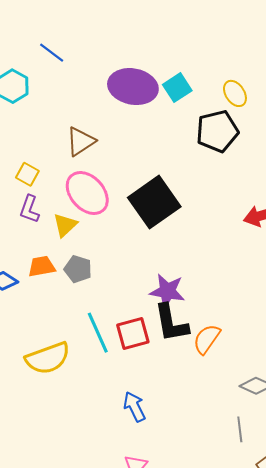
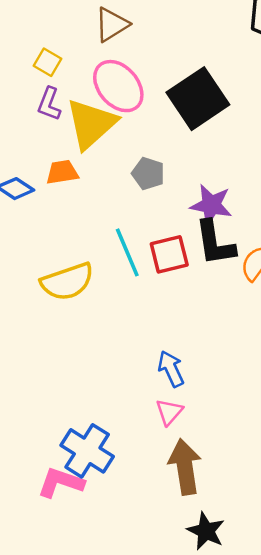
yellow triangle: (65, 225) -> (91, 124), size x1.8
gray pentagon: (78, 269) -> (148, 174), moved
blue arrow: (134, 407) -> (171, 369), moved

